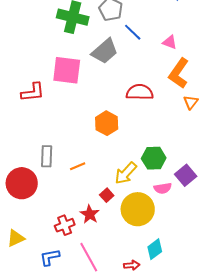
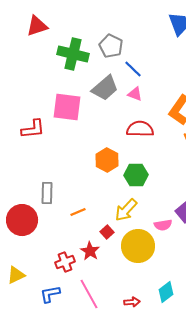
pink triangle: (170, 42) -> (135, 94), moved
green hexagon: (154, 158) -> (136, 175), moved
orange line: (78, 166) -> (78, 212), moved
cyan diamond: (155, 249) -> (166, 292), moved

